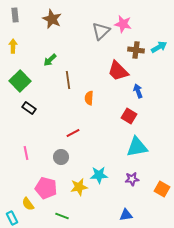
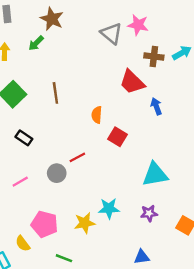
gray triangle: (101, 31) -> (111, 33), turned -36
green arrow: (50, 60) -> (36, 43), moved
brown line: (68, 80) -> (55, 93), moved
black rectangle: (29, 108) -> (24, 138), moved
red square: (129, 116) -> (117, 137), moved
pink line: (26, 153) -> (20, 182), turned 72
gray circle: (61, 157) -> (57, 173), moved

